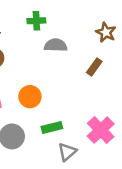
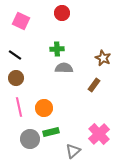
green cross: (36, 21) -> (57, 49), moved
green rectangle: (52, 127) -> (51, 132), moved

